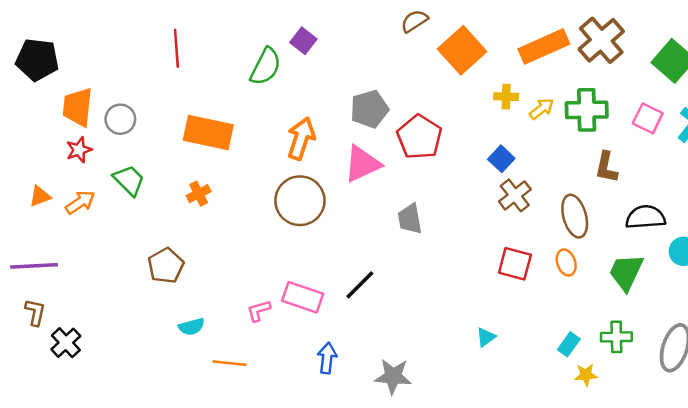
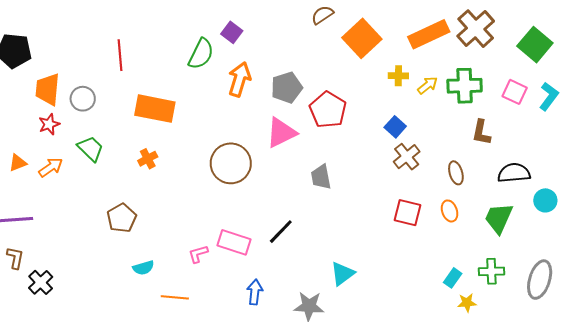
red line: (176, 48) -> (120, 55), moved
orange arrow: (301, 138) -> (239, 79), moved
brown ellipse: (575, 216) -> (456, 173), size x0.7
cyan triangle: (486, 337) -> (342, 274), moved, size x1.5

